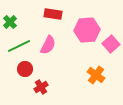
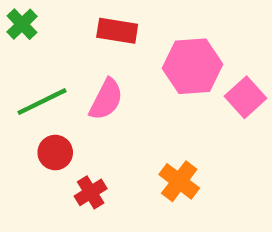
green cross: (10, 22) -> (22, 24), moved
orange cross: (96, 75) -> (179, 181), moved

